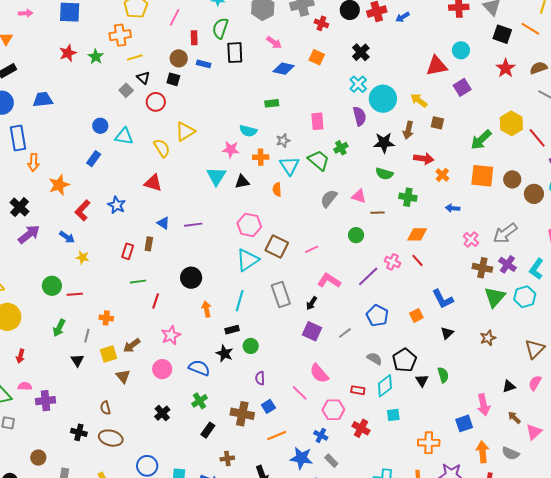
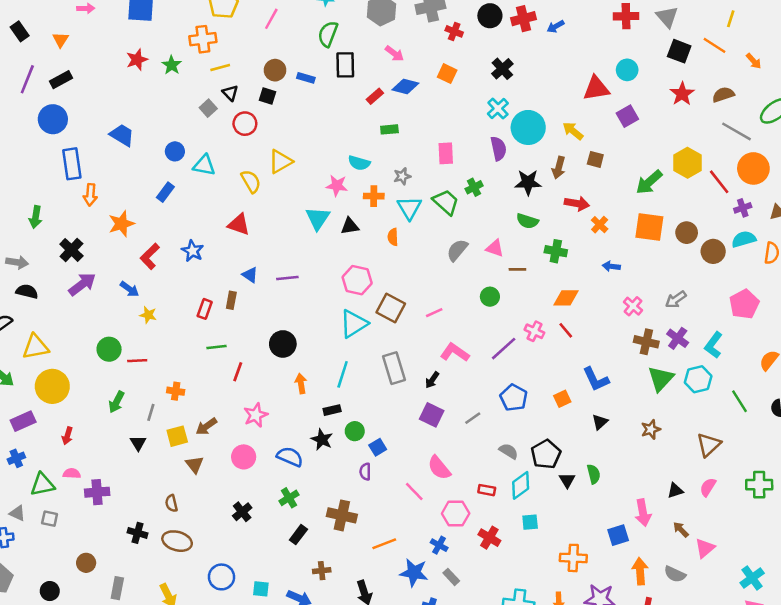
red rectangle: (194, 38) -> (375, 96), moved, turned 48
blue trapezoid: (43, 100) -> (122, 135), moved, turned 35
gray arrow: (505, 233) -> (676, 300), size x0.7
blue square: (268, 406) -> (378, 447), moved

